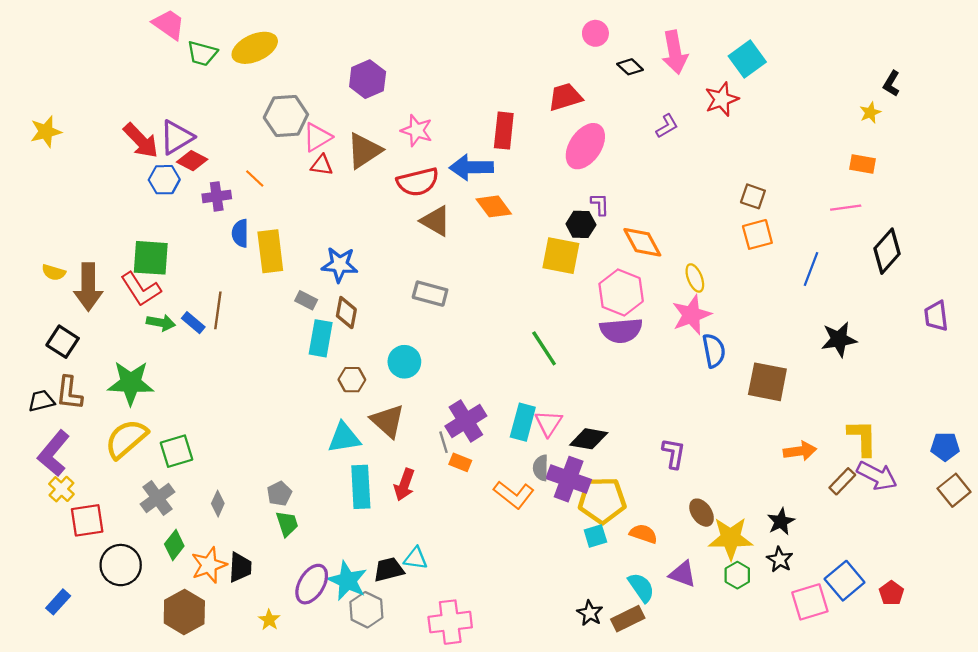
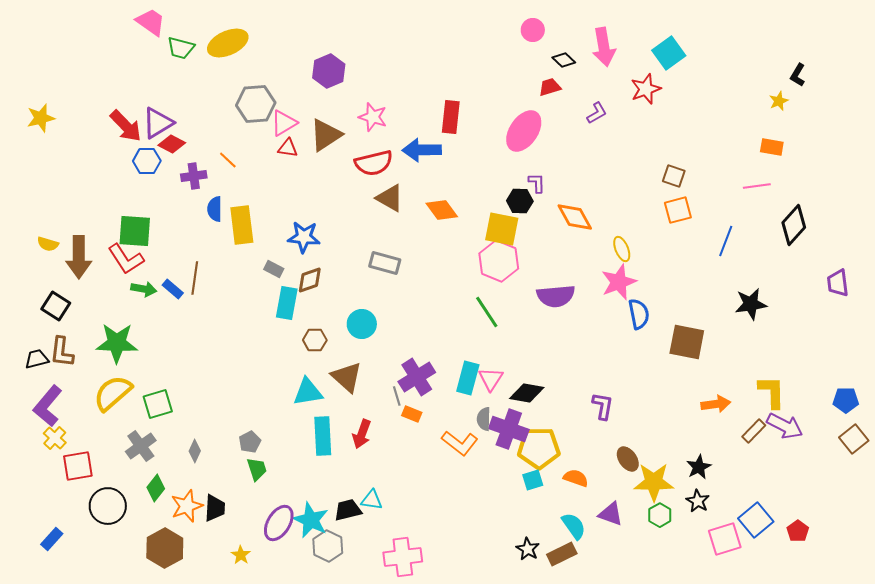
red trapezoid: (565, 97) -> (550, 87), moved, size x0.7
orange diamond: (494, 206) -> (442, 210), moved
pink hexagon: (621, 292) -> (499, 261), moved
brown diamond: (346, 313) -> (310, 280), turned 60

